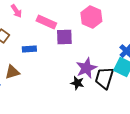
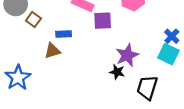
brown triangle: (12, 72) -> (52, 51), moved
black trapezoid: (104, 78) -> (147, 88), moved

